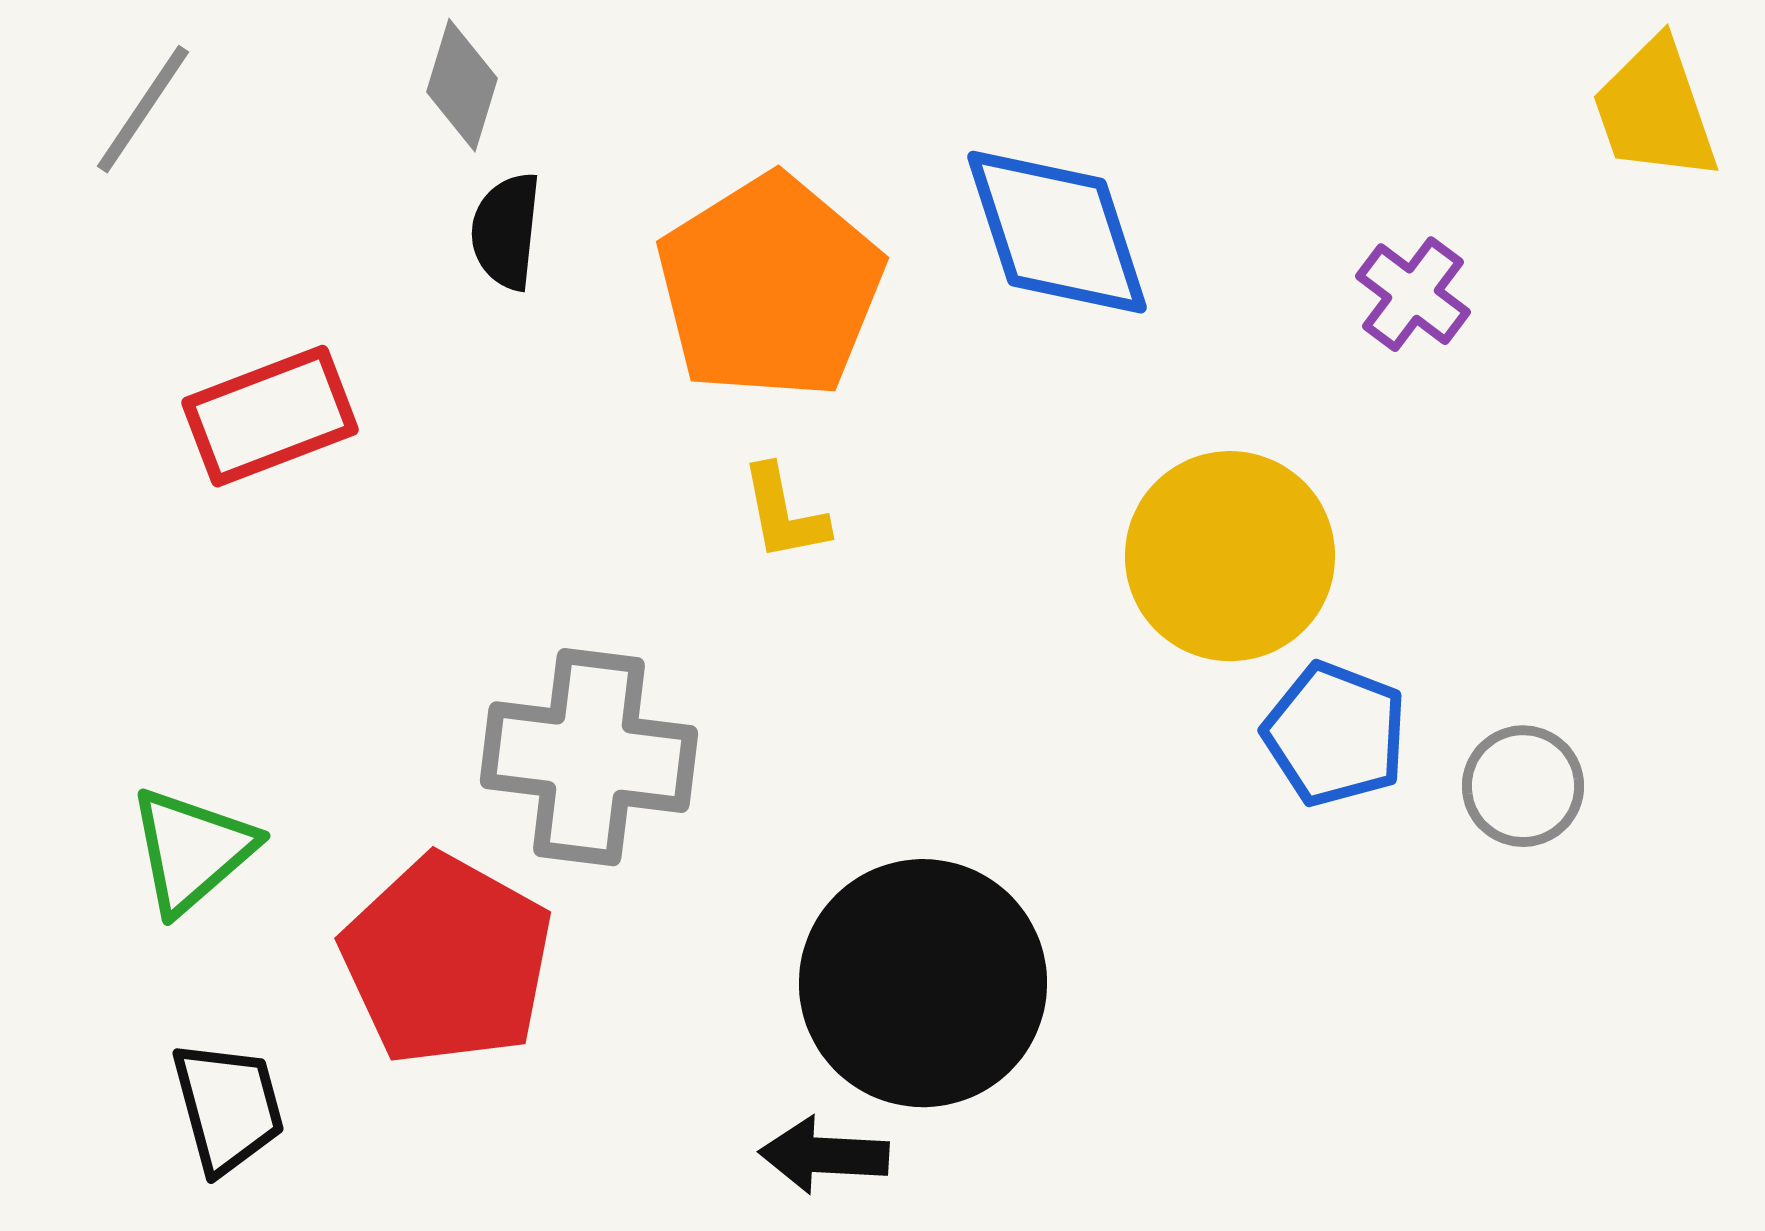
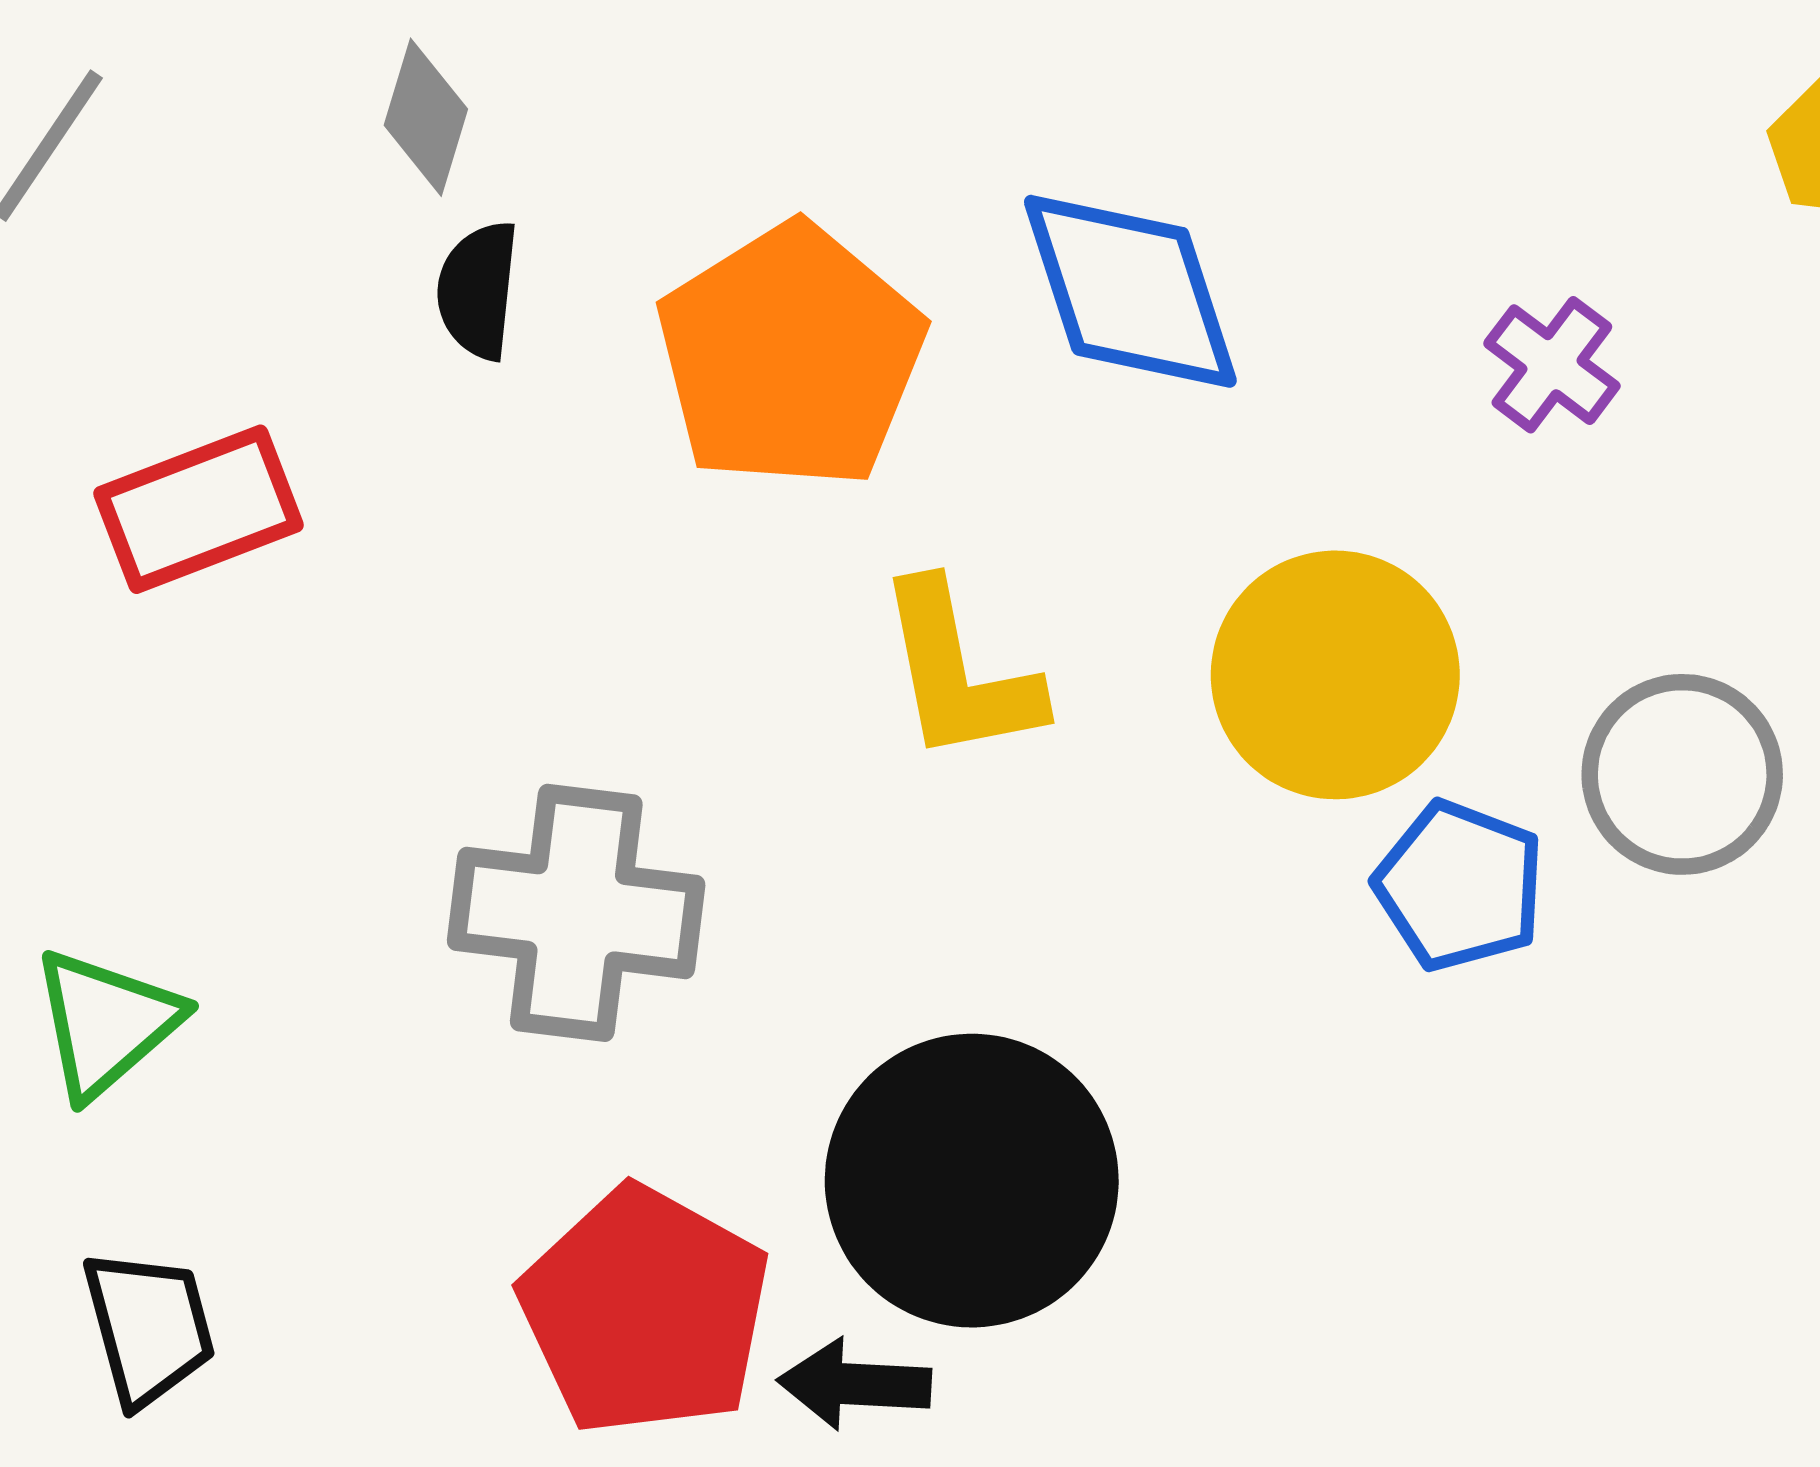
yellow L-shape: (784, 513) -> (959, 673), moved, size x1.6
gray circle: (1523, 786) -> (1682, 774), moved, size x1.4
red pentagon: (447, 960) -> (645, 1311), moved

